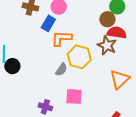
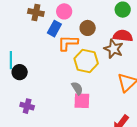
brown circle: (107, 19) -> (88, 28), moved
gray semicircle: (61, 70) -> (77, 88), moved, turned -64
purple cross: (45, 107) -> (27, 106), moved

